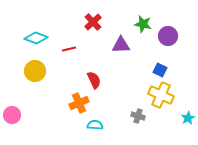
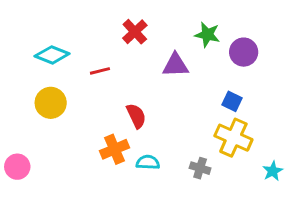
cyan semicircle: (95, 125) -> (148, 162), moved

